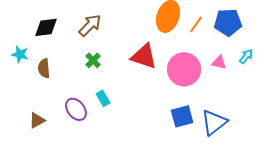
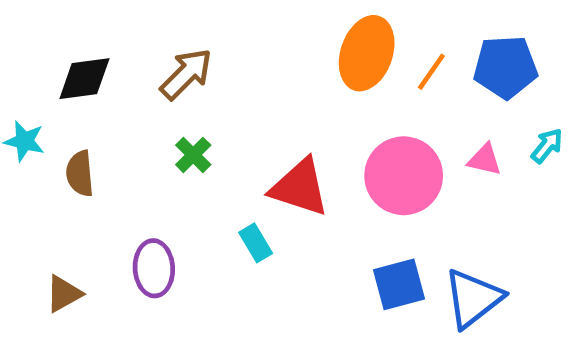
red triangle: (144, 56) -> (300, 187), moved
cyan rectangle: (103, 98) -> (256, 243), moved
purple ellipse: (76, 109) -> (154, 268), turned 35

